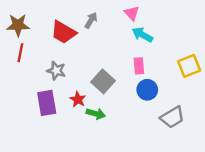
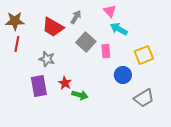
pink rectangle: (139, 66) -> (106, 51), moved
yellow square: (189, 66) -> (144, 55), moved
gray square: (103, 81) -> (86, 42), moved

